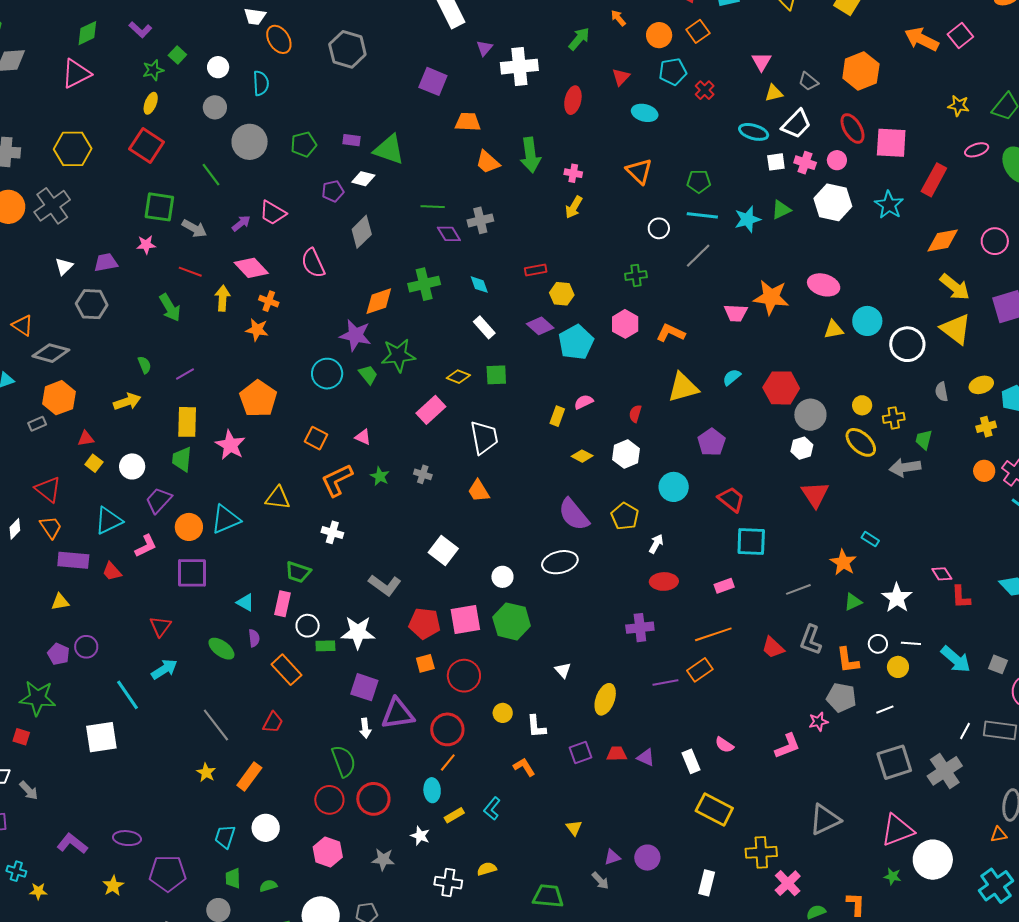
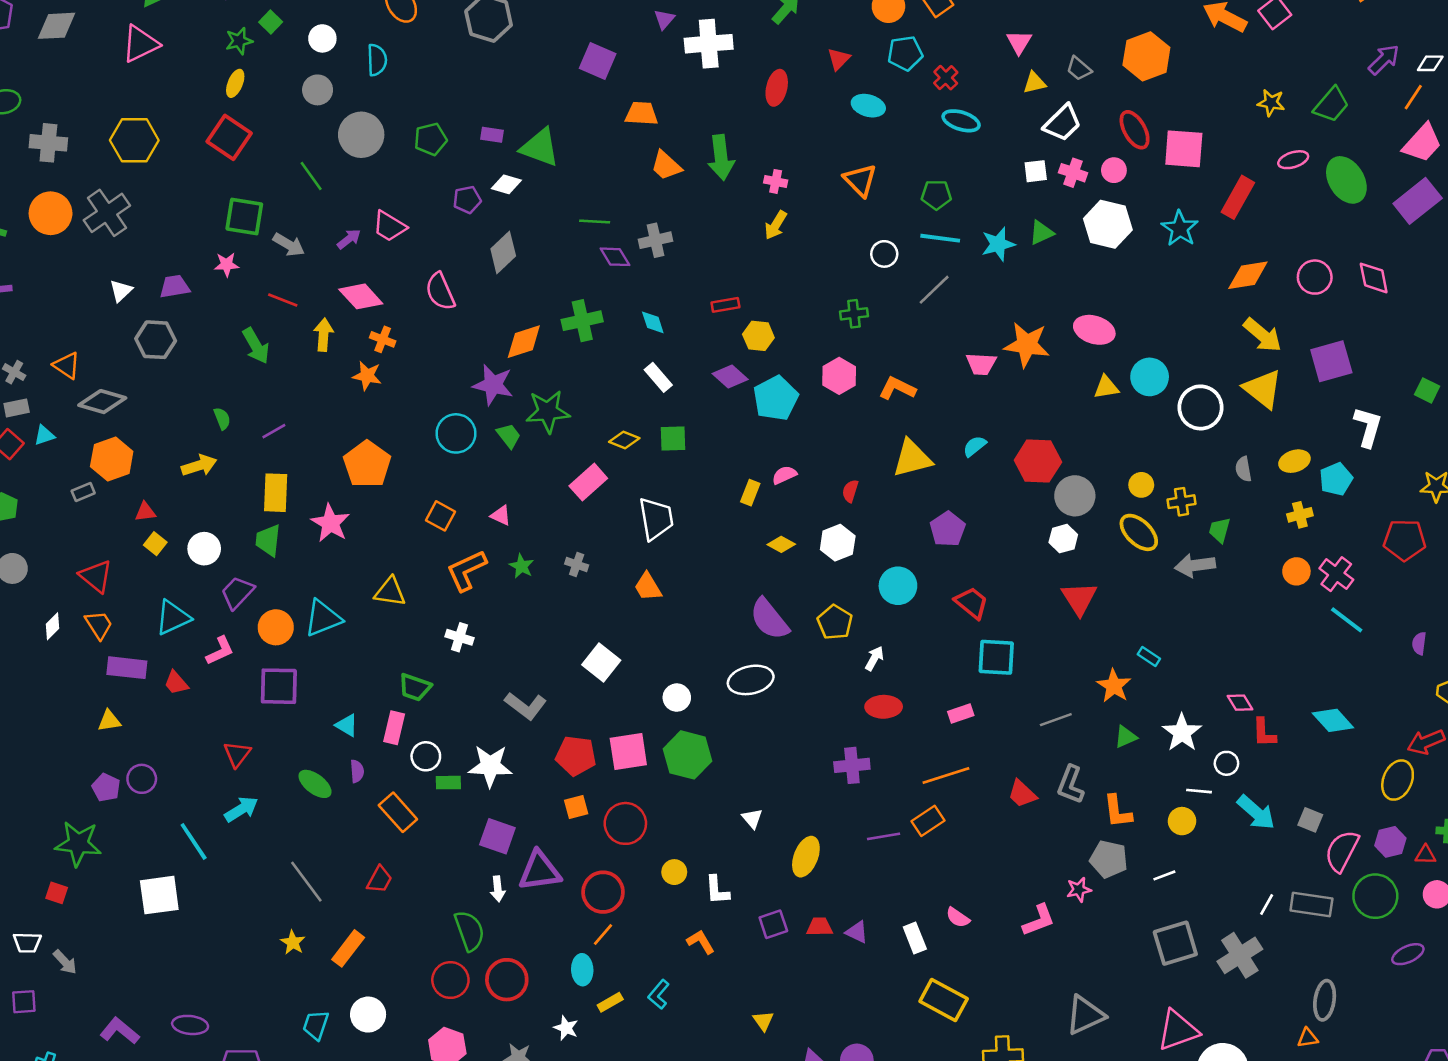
cyan ellipse: (754, 132) -> (961, 121), moved
white circle: (878, 644) -> (1226, 763), moved

